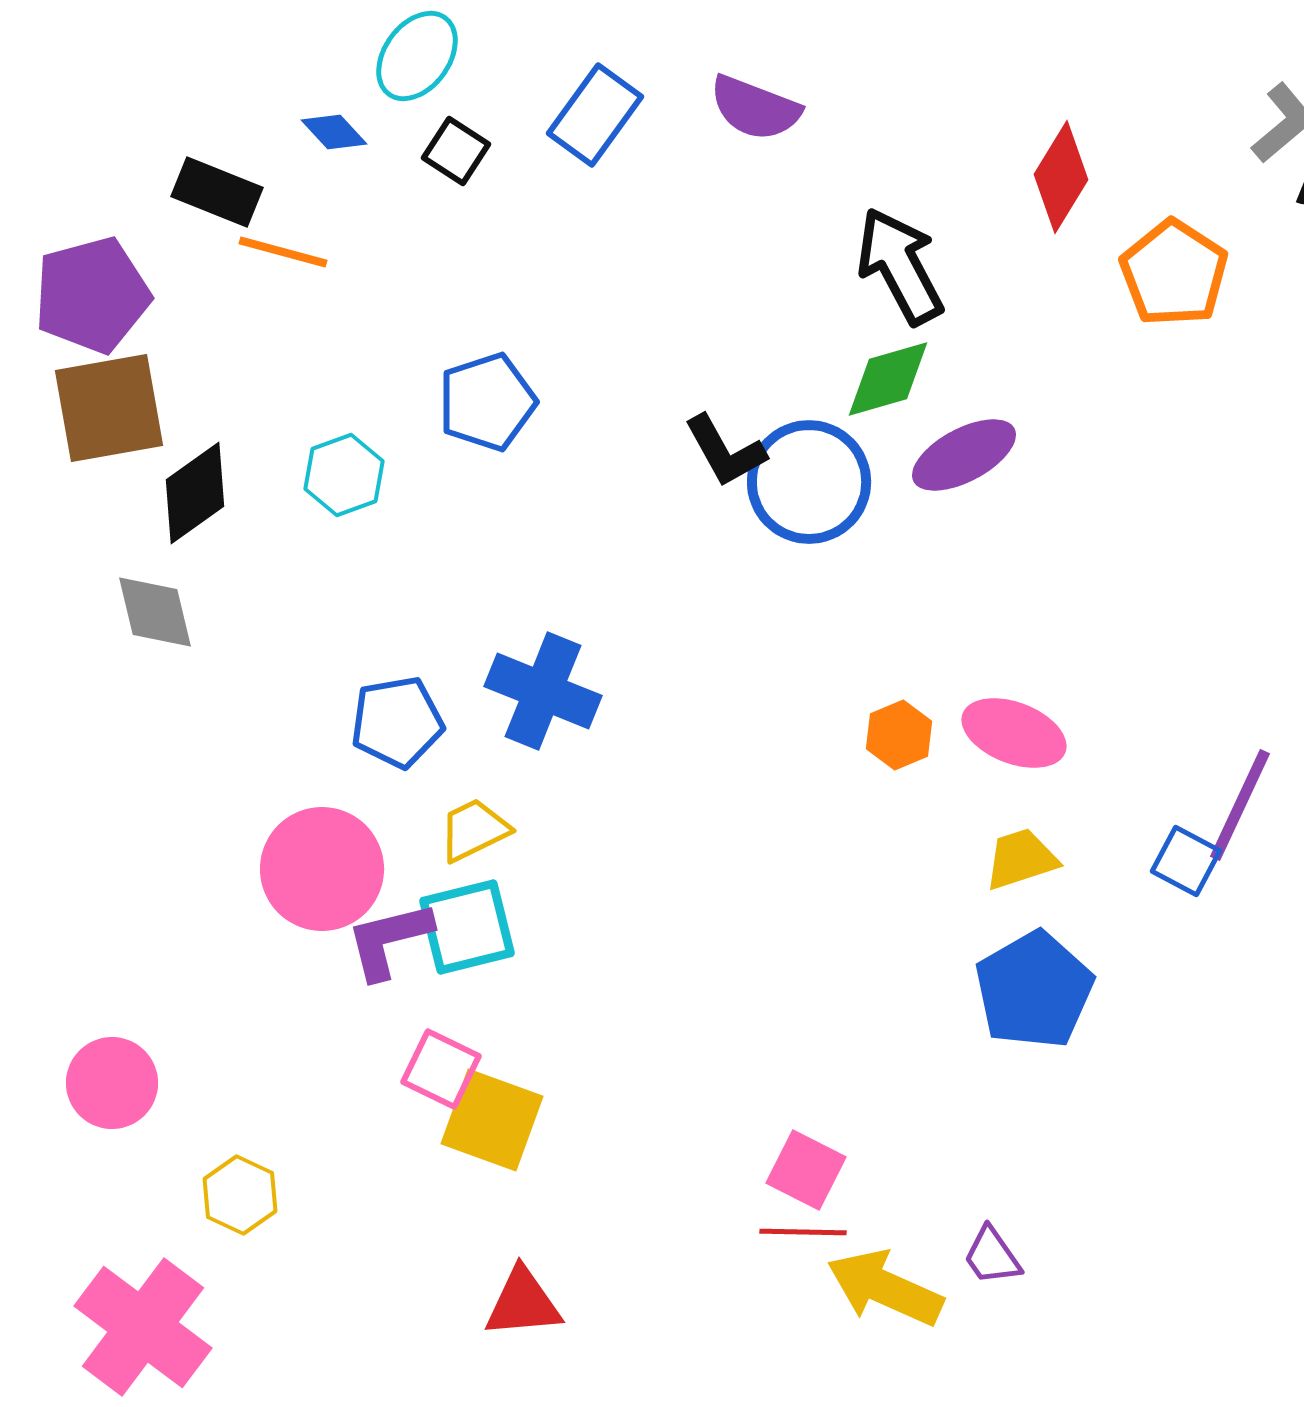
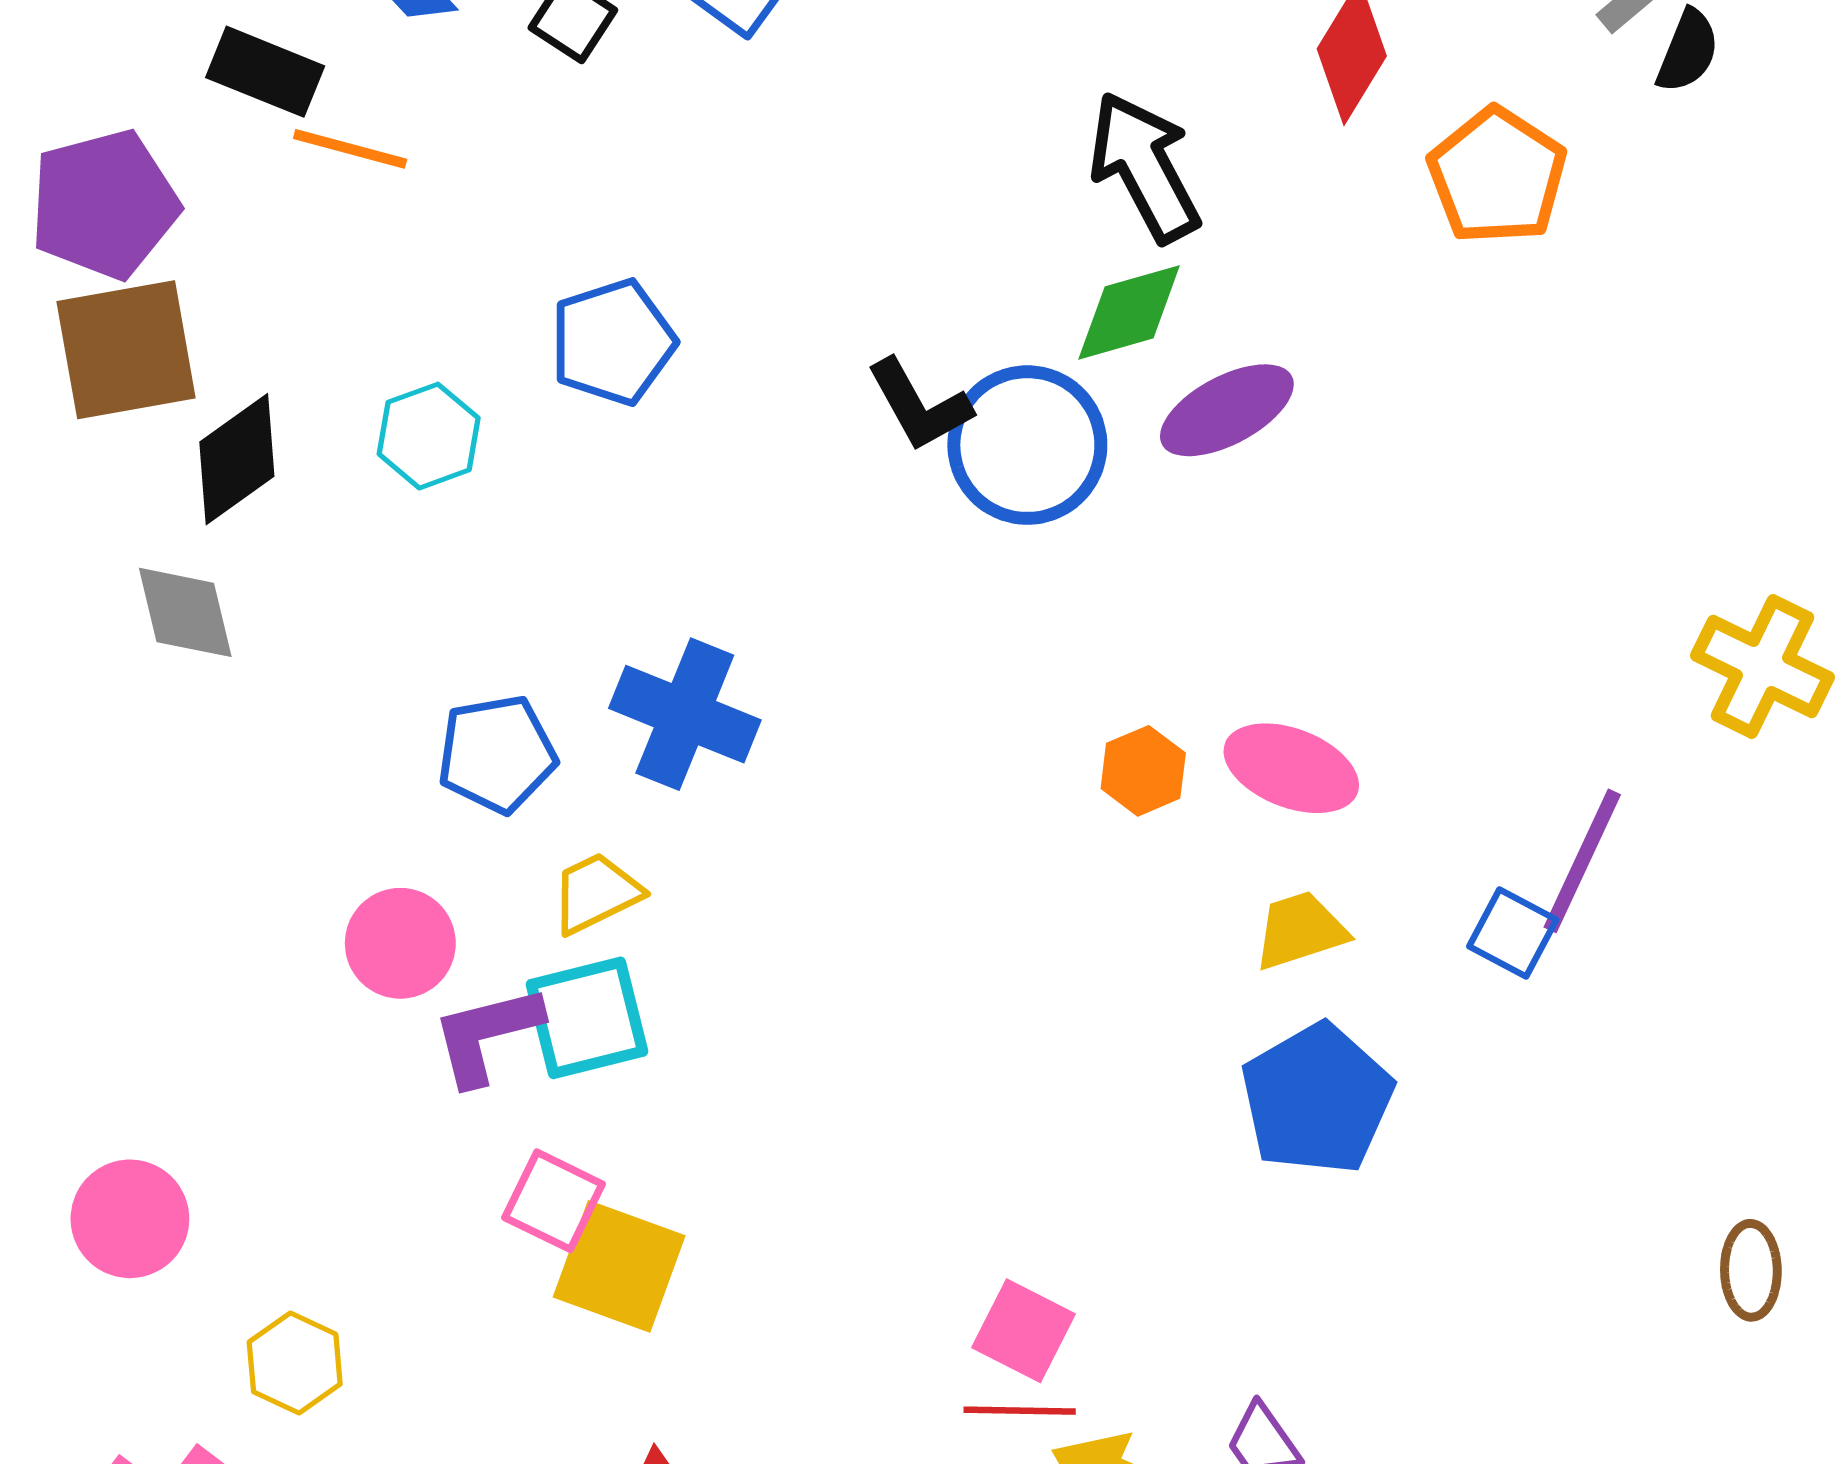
pink circle: (322, 869) -> (400, 943), size x0.7

